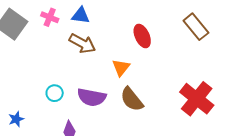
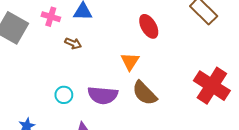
brown arrow: (82, 43) -> (73, 43), moved, size x0.6

